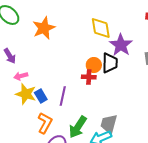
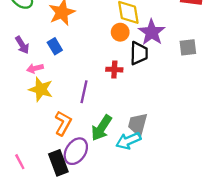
orange circle: (94, 65) -> (120, 32), moved
blue rectangle: (41, 96) -> (55, 46), moved

